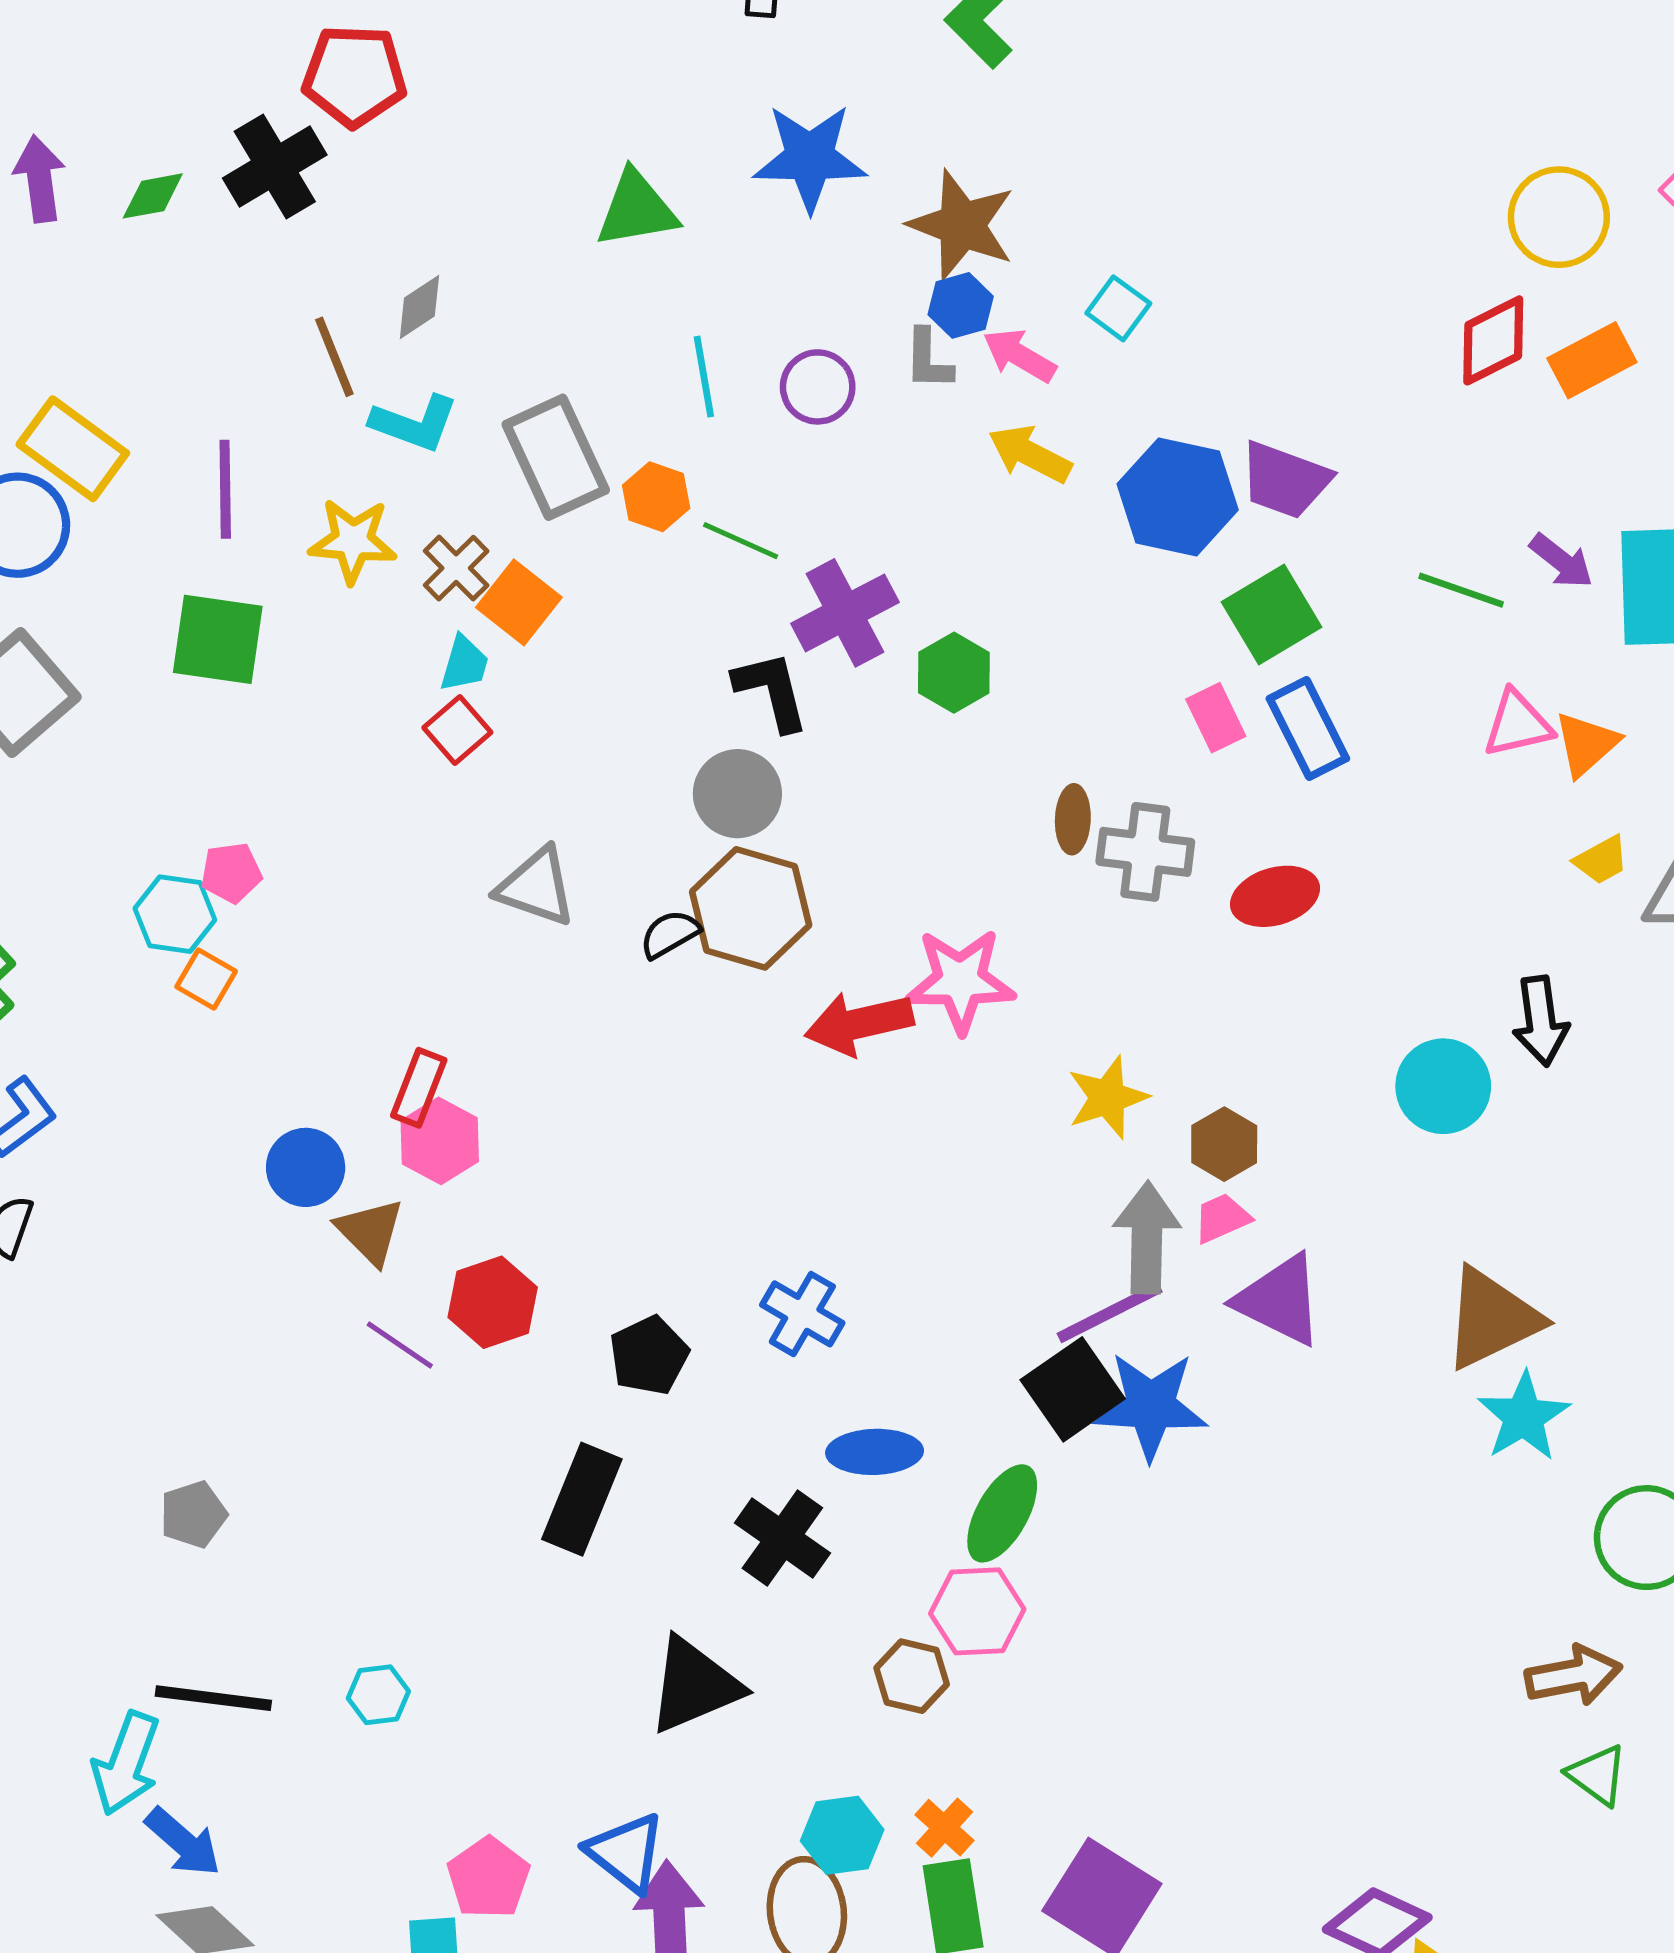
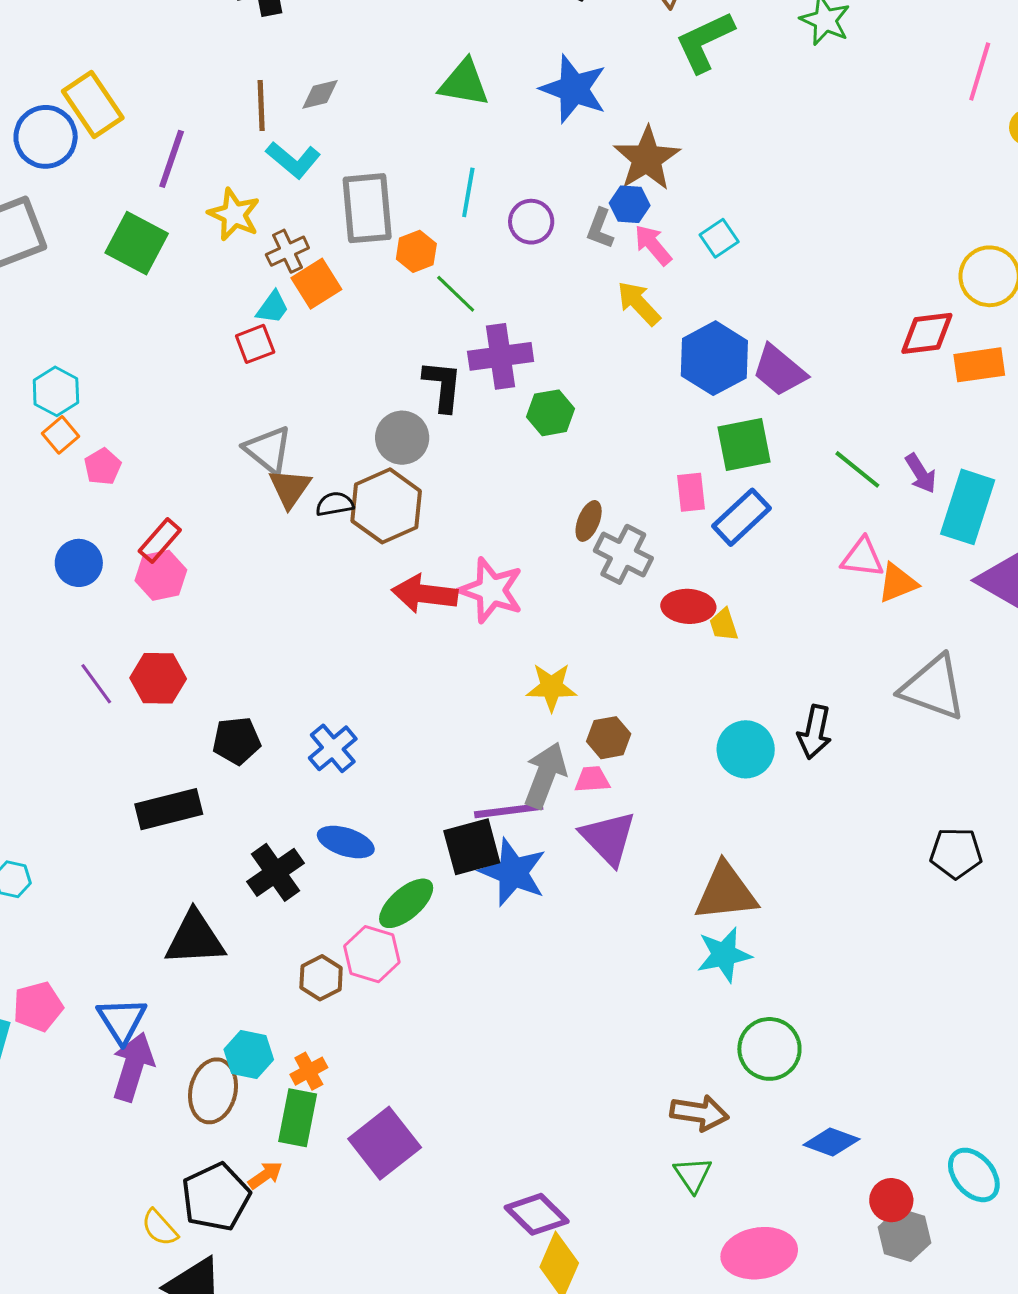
blue rectangle: (1308, 729) -> (741, 517), turned 54
yellow trapezoid: (1601, 860) -> (724, 625), moved, turned 81
pink pentagon: (231, 873) -> (103, 467), moved, turned 30
brown triangle: (370, 1231) -> (290, 488), moved
black rectangle: (582, 1499) -> (169, 809), turned 34

